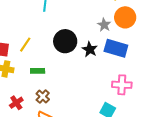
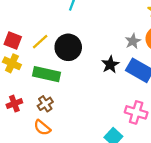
black circle: (65, 41) -> (68, 47), moved
green rectangle: (38, 71) -> (47, 74), size x1.6

